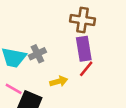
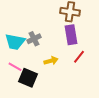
red line: (86, 69) -> (79, 57), moved

